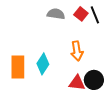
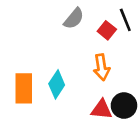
gray semicircle: (56, 14) -> (74, 18), turned 120
red square: (81, 14) -> (107, 30), moved

